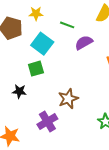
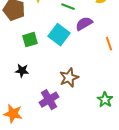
cyan square: (42, 44) -> (59, 35), moved
green square: (36, 69) -> (30, 40), moved

